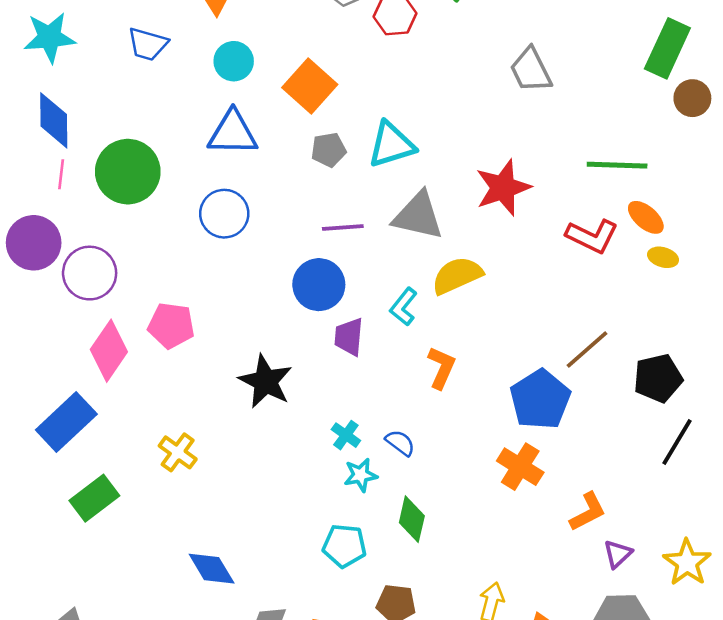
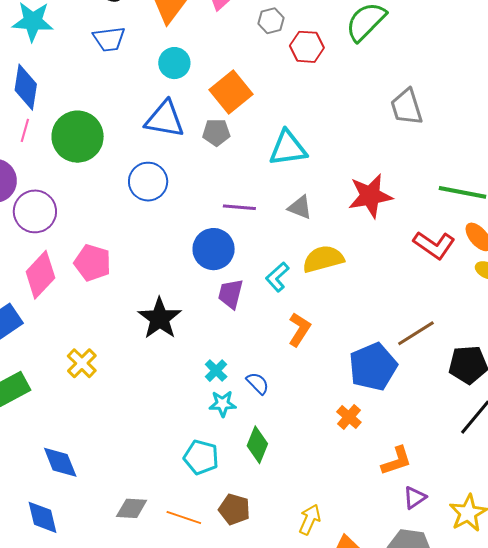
blue trapezoid: (148, 44) -> (109, 39), turned -32
gray pentagon: (329, 150) -> (216, 132), moved
gray triangle: (418, 216) -> (300, 207), size x0.6
orange cross: (520, 467) -> (349, 417), size x0.7
blue diamond: (212, 569) -> (60, 462), moved

